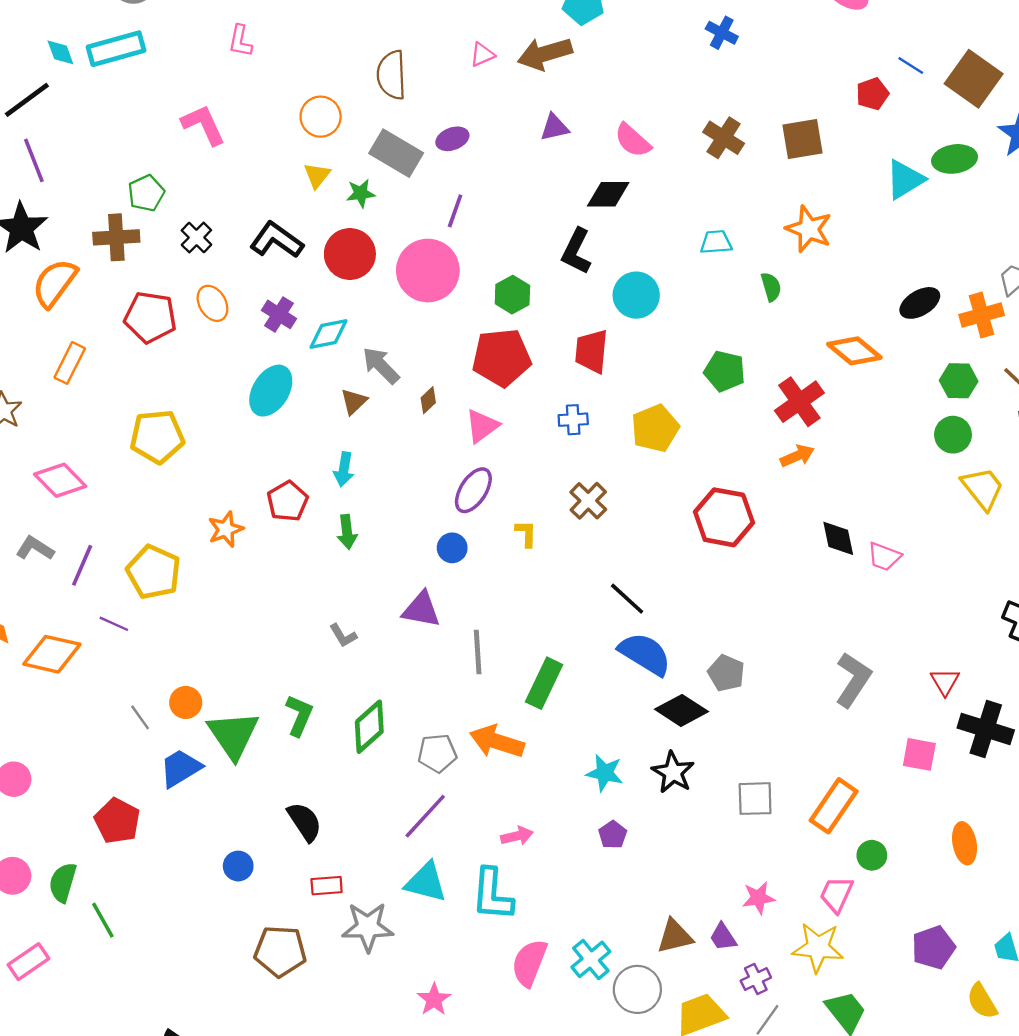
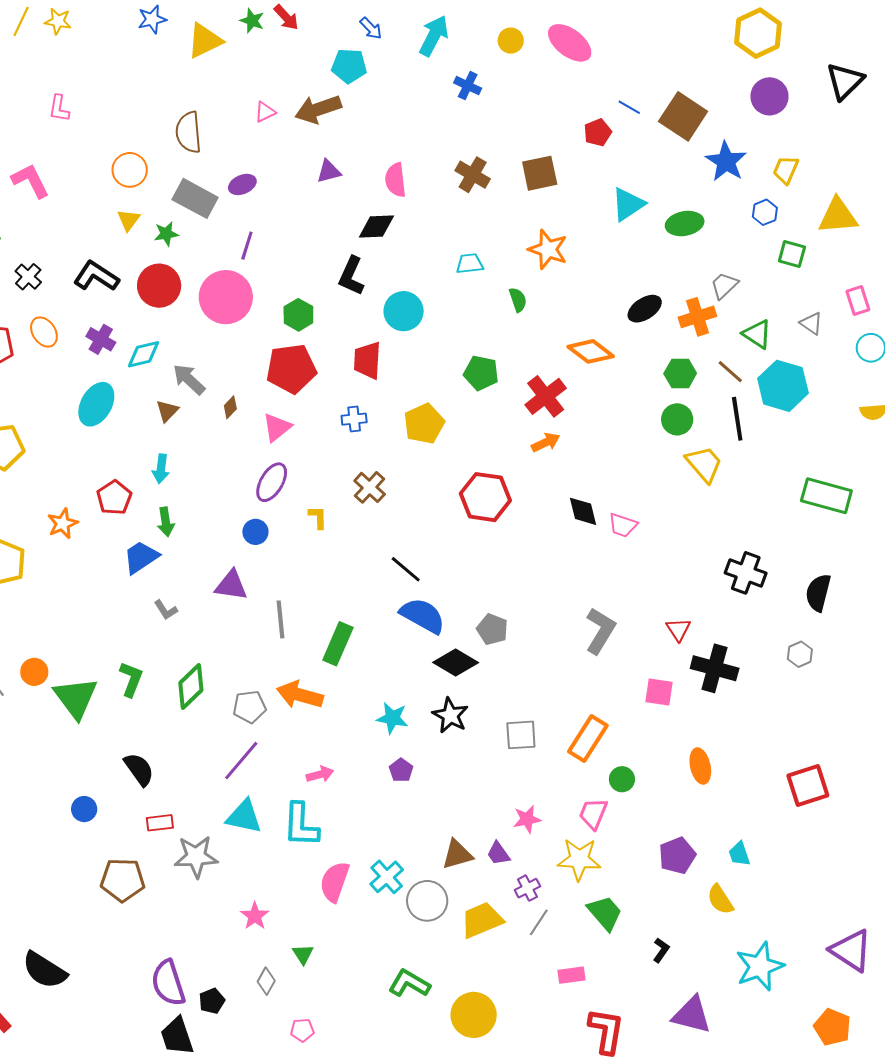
pink semicircle: (633, 140) -> (396, 180), turned 44
green ellipse: (955, 159) -> (685, 224), moved
blue trapezoid: (181, 768) -> (141, 557), moved

